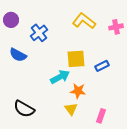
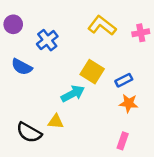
yellow square: (76, 59) -> (92, 72), turned 36
orange star: (78, 91) -> (129, 103), moved
yellow triangle: (71, 109) -> (56, 122), moved, turned -48

